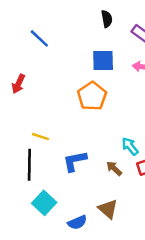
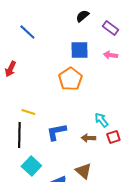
black semicircle: (107, 19) -> (82, 16), turned -120
brown arrow: (114, 168) -> (88, 138), turned -40

